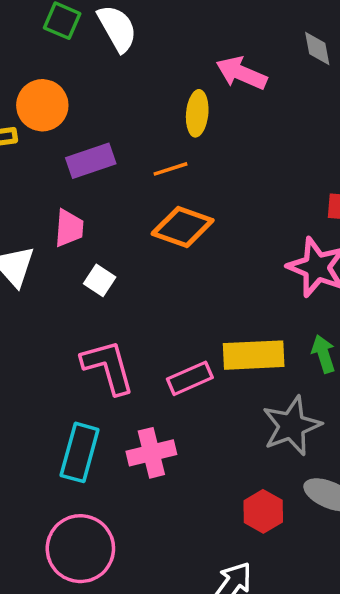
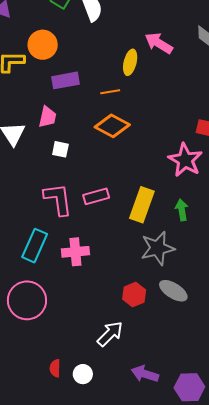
white square: (100, 280) -> (60, 149), turned -30
yellow rectangle: (254, 355) -> (142, 205), turned -76
pink rectangle: (190, 378) -> (96, 196), moved

